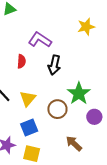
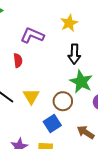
yellow star: (86, 27) -> (69, 23), moved
black arrow: (54, 65) -> (74, 54), moved
blue square: (29, 128) -> (52, 124), moved

